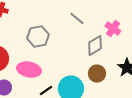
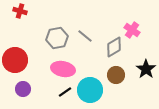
gray line: (77, 18) -> (85, 36), moved
pink ellipse: (29, 70) -> (63, 69), moved

